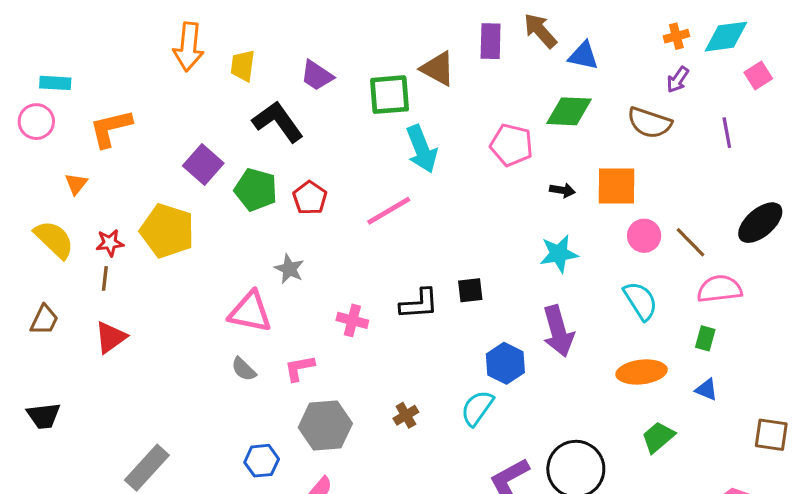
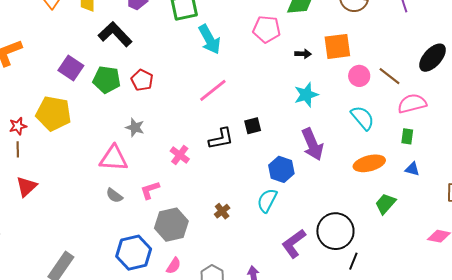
pink line: (389, 211) -> (213, 90), moved
pink cross: (352, 320) -> (180, 155), turned 30
blue hexagon: (262, 461) -> (134, 253), size x1.6

